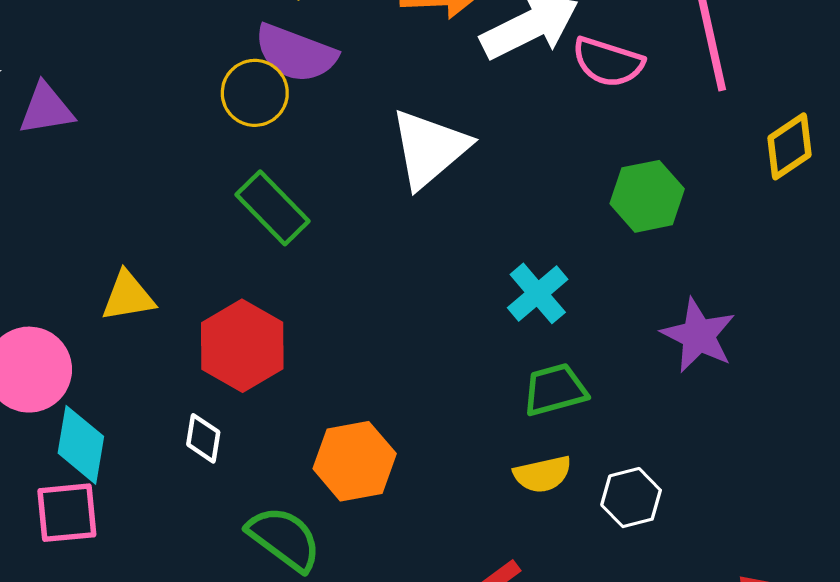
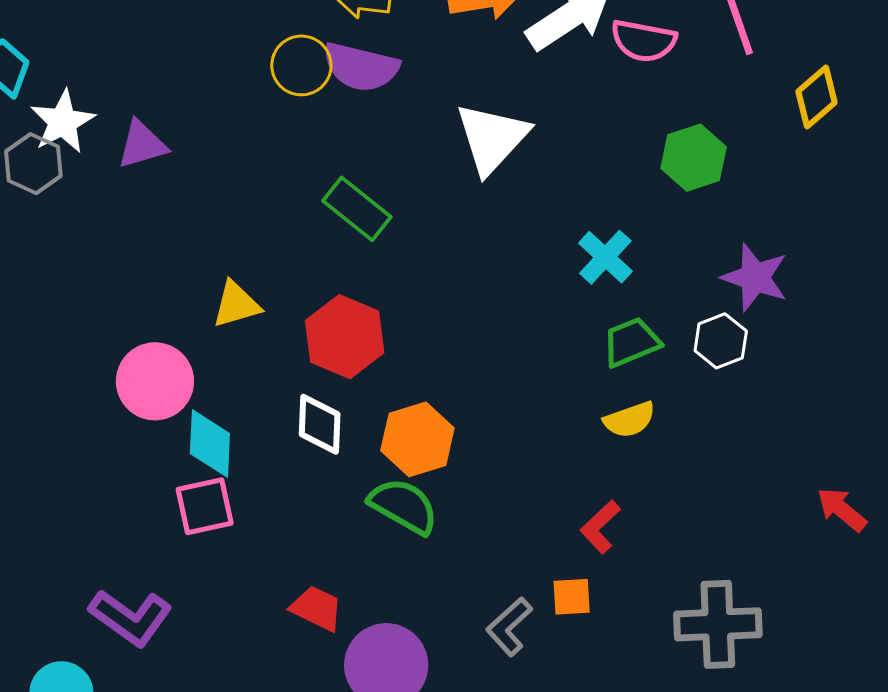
yellow circle: (255, 93) -> (301, 65), moved
white diamond: (203, 438) -> (320, 424), size x1.4
orange hexagon: (355, 461) -> (417, 439), moved
white hexagon: (631, 498) -> (721, 341), moved

